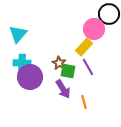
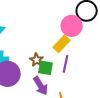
purple line: (88, 67) -> (66, 64), turned 42

